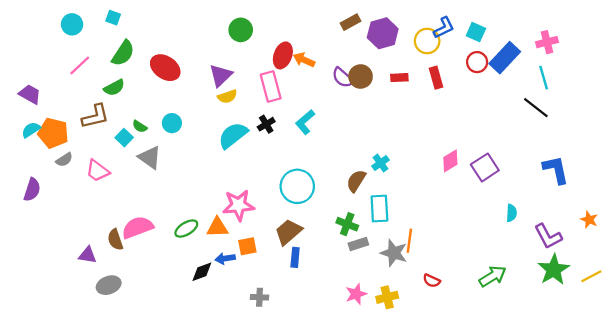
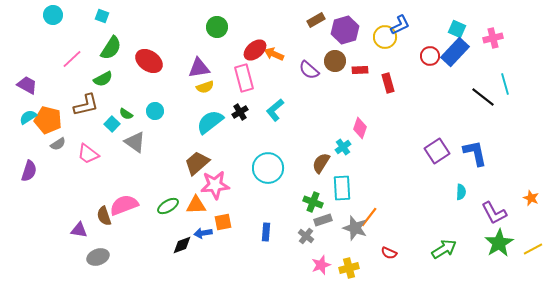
cyan circle: (72, 24) -> (53, 15), moved
cyan square: (476, 32) -> (457, 29), moved
red ellipse: (283, 55) -> (255, 50), turned 30
purple triangle: (221, 75) -> (199, 68), turned 35
brown circle: (361, 76) -> (335, 61), moved
red rectangle: (436, 78) -> (388, 83), moved
cyan line: (544, 78) -> (505, 84), moved
pink diamond: (450, 161) -> (360, 128), moved, turned -40
blue L-shape: (556, 170) -> (475, 153), moved
brown trapezoid: (288, 232) -> (197, 163), moved
orange line: (409, 241) -> (369, 217), turned 30
gray cross: (260, 297) -> (306, 236), moved, turned 35

